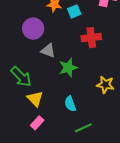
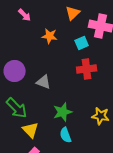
cyan square: (74, 11) -> (82, 43), moved
purple circle: (33, 29) -> (15, 71), moved
green star: (68, 68) -> (63, 112), moved

